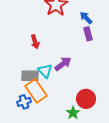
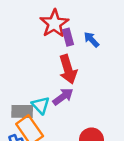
purple rectangle: (88, 34) -> (68, 37), moved
red arrow: (35, 42) -> (68, 69), moved, size x1.6

